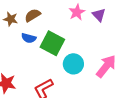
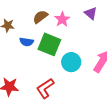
pink star: (77, 12) -> (62, 19), moved
brown semicircle: (33, 15) -> (40, 17), moved

